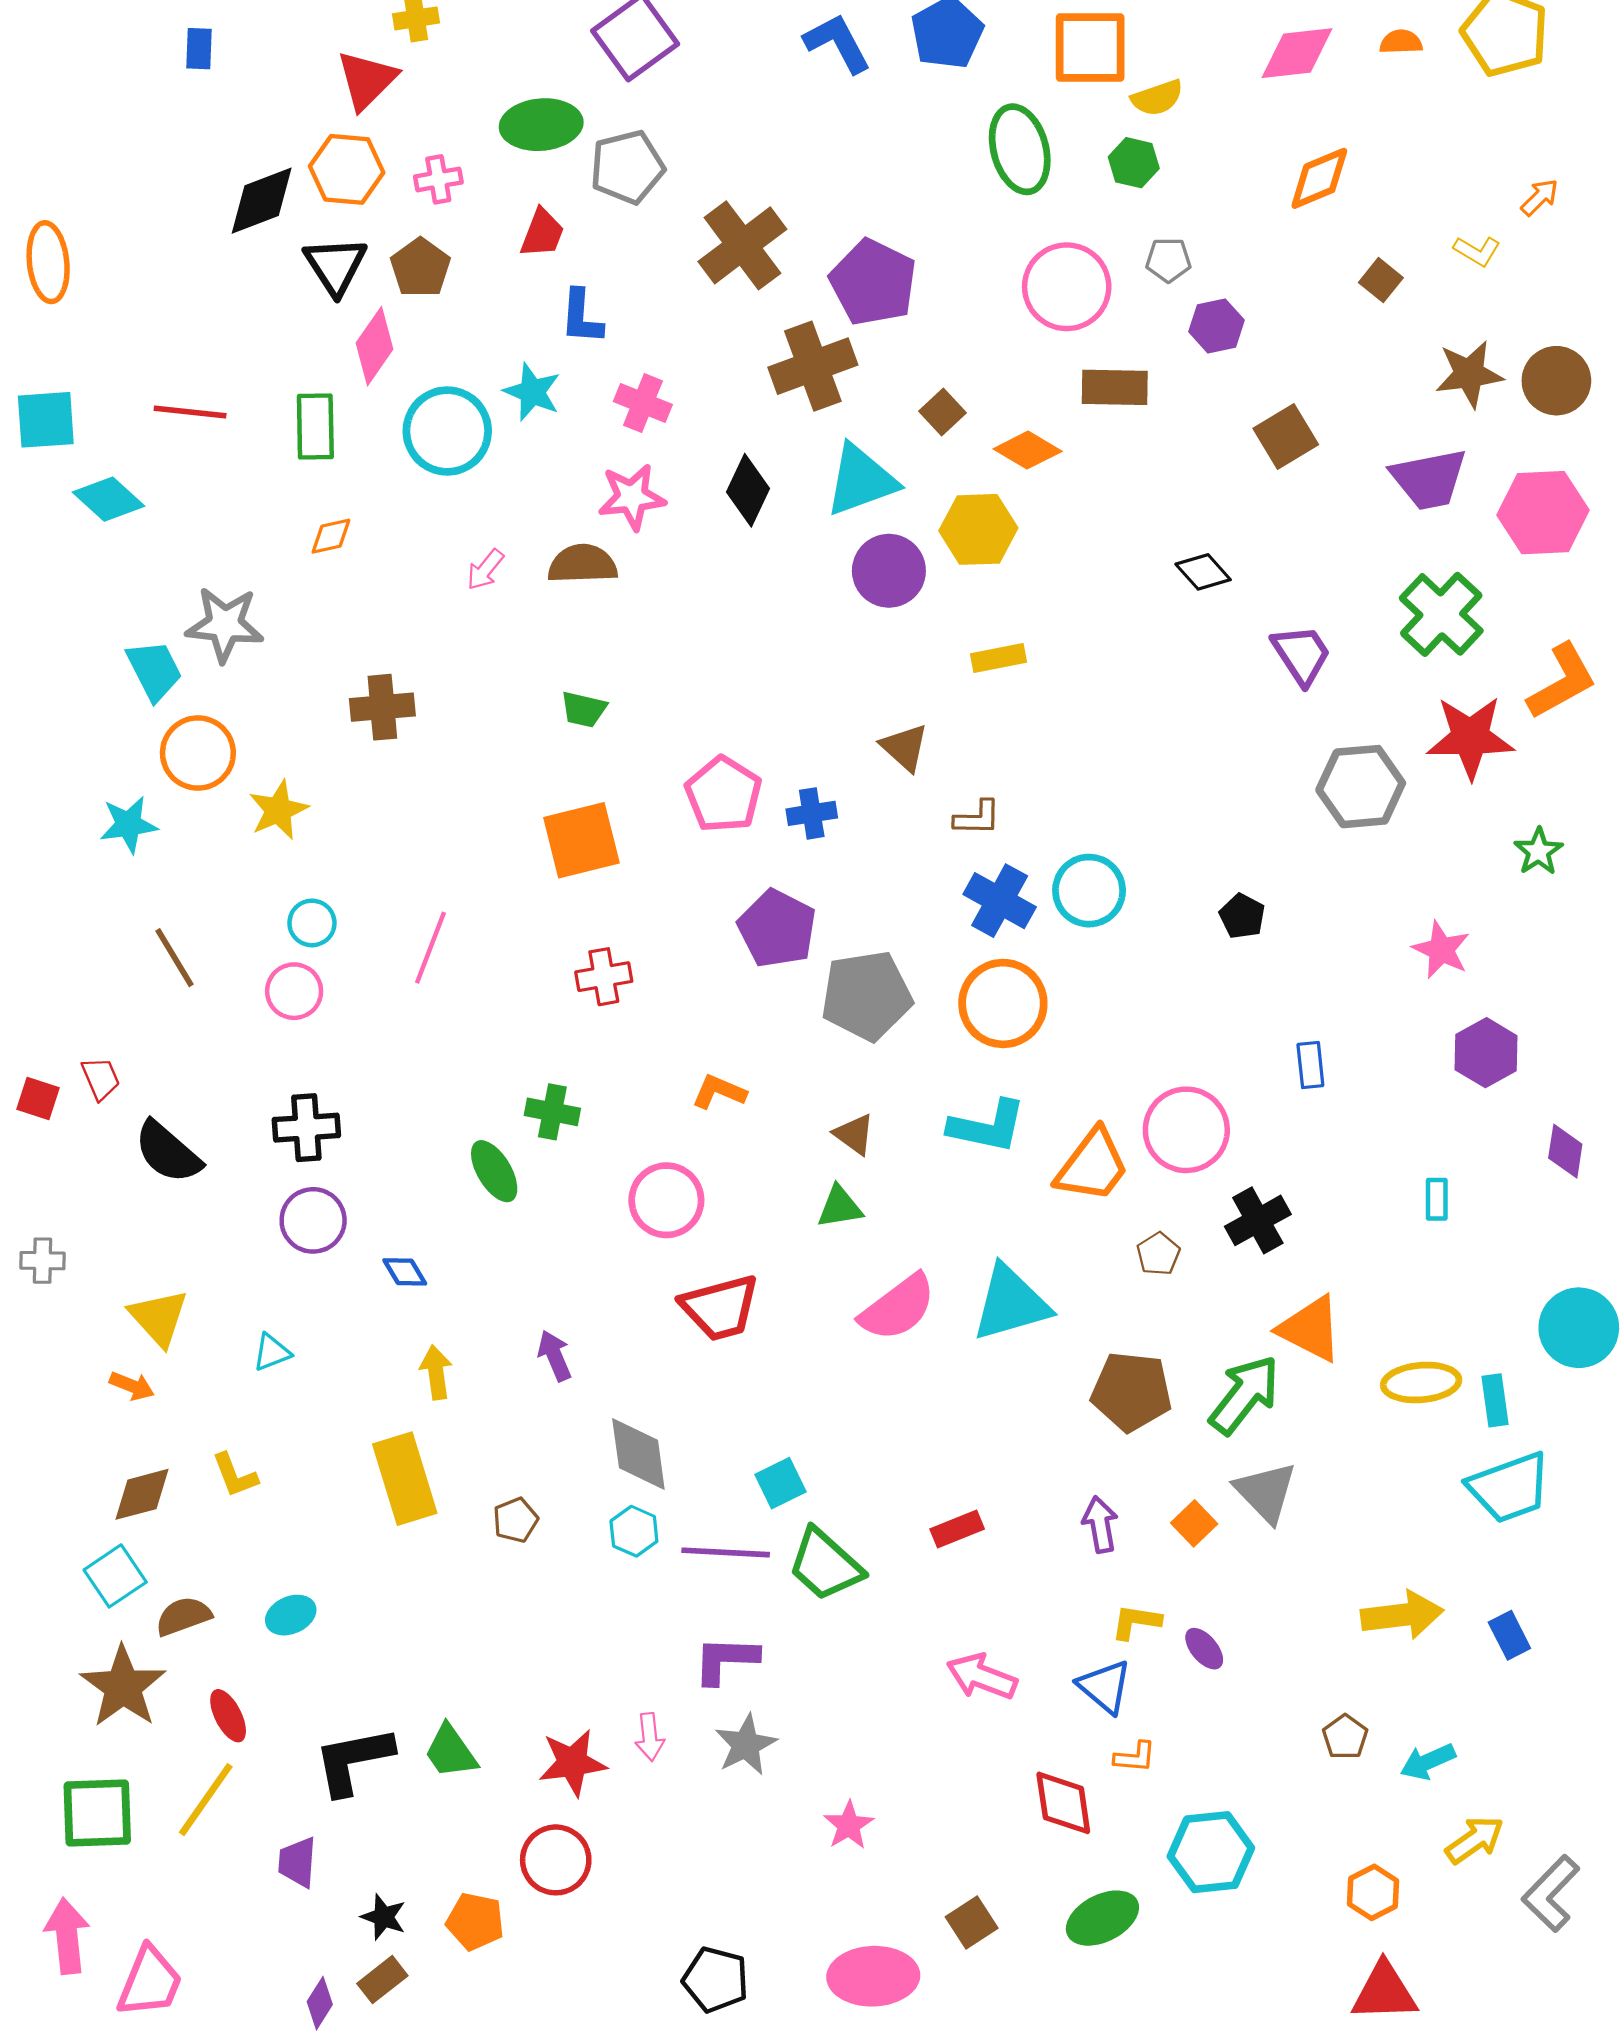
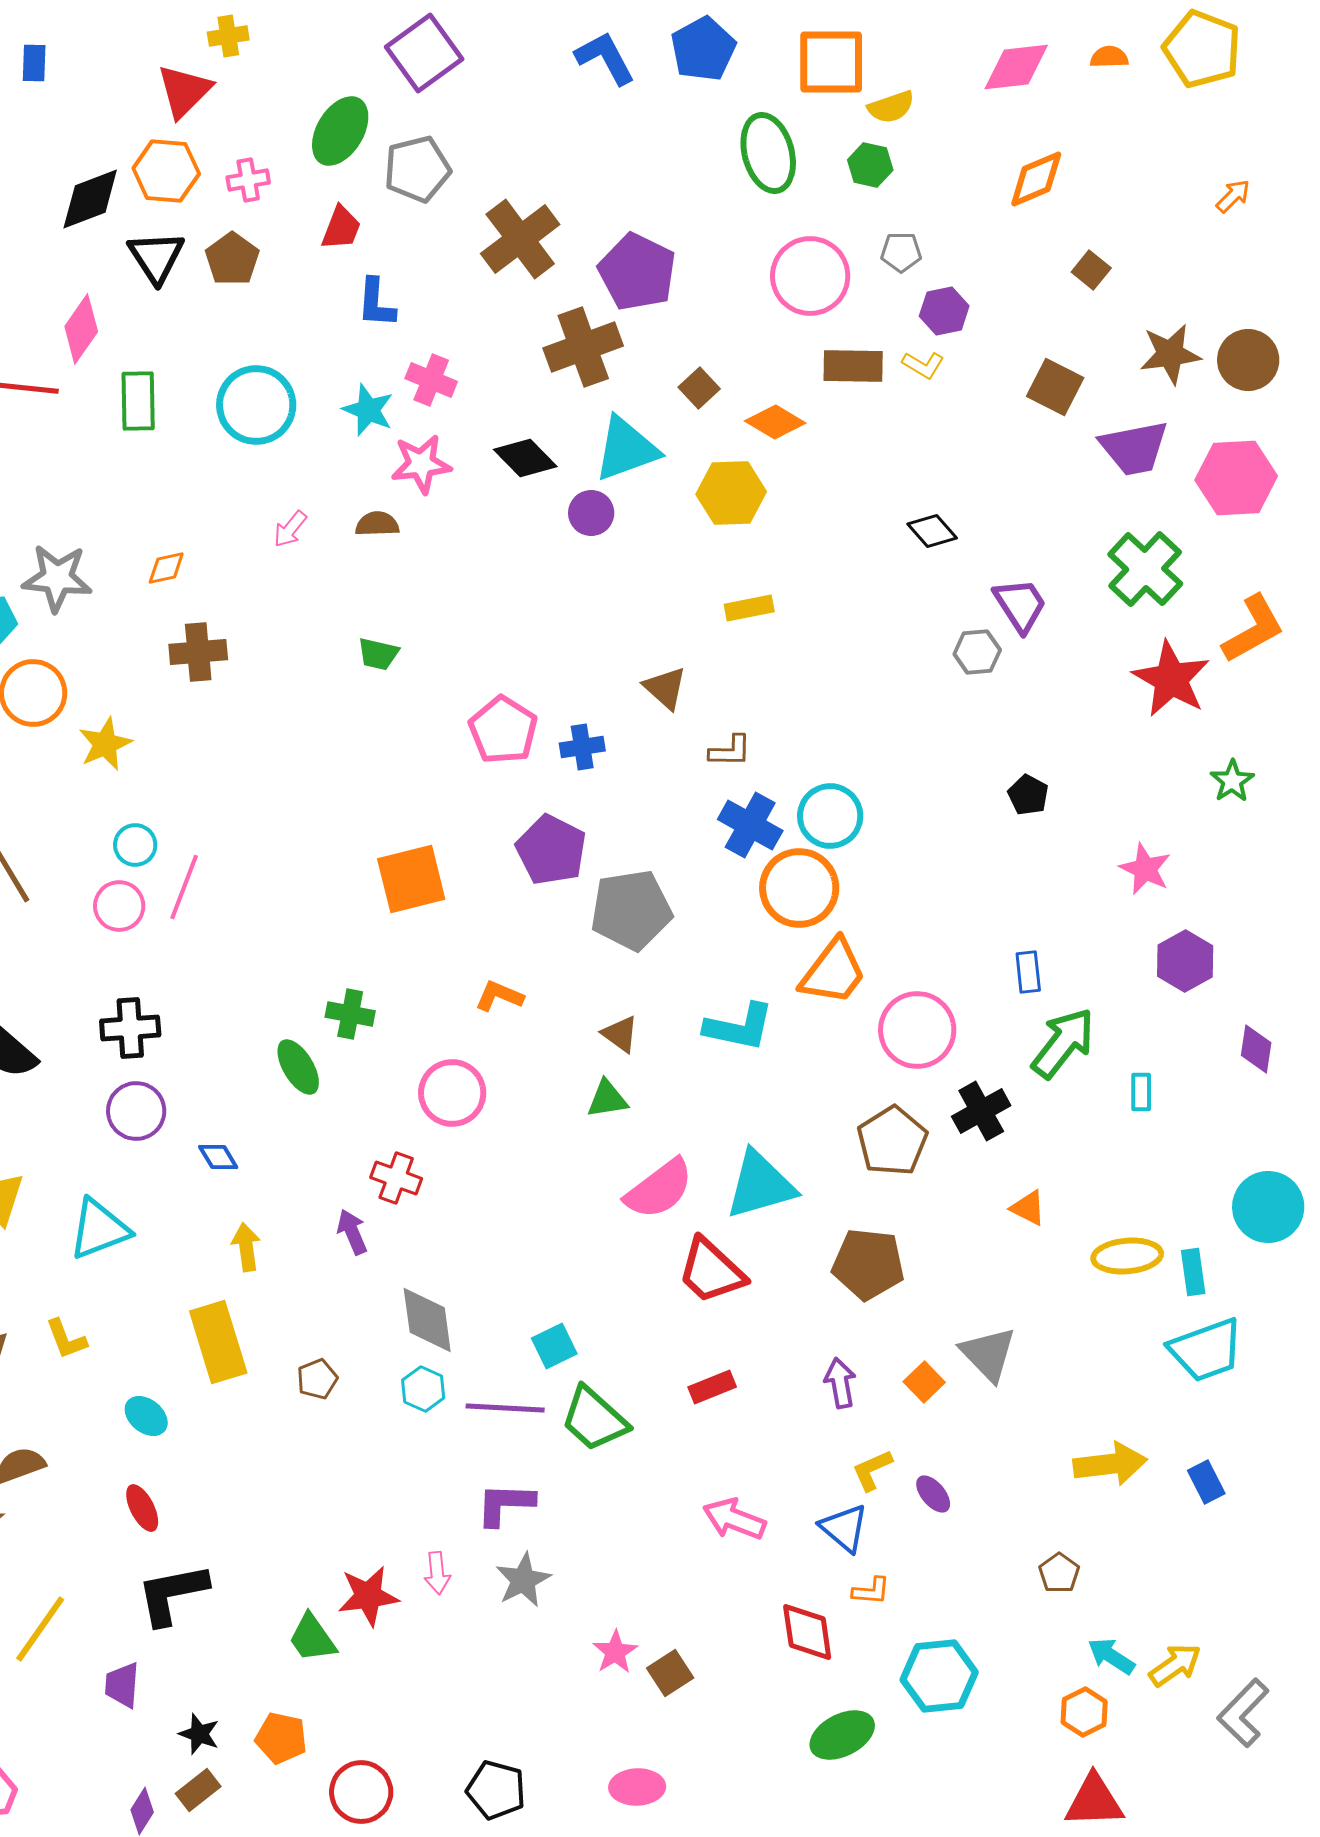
green ellipse: (541, 125) -> (340, 131), turned -54
yellow L-shape: (1477, 251) -> (923, 365), moved
pink diamond: (375, 346) -> (81, 329), moved
cyan star: (532, 392) -> (368, 410), moved
brown square: (1286, 437) -> (1055, 387), moved, turned -32
black diamond: (748, 490) -> (525, 458), turned -70
orange diamond: (331, 536) -> (166, 568), moved
brown semicircle: (583, 564) -> (377, 524), size x0.7
purple circle: (889, 571) -> (591, 513), moved, size x0.7
red star: (1470, 737) -> (1171, 679), turned 30
gray hexagon: (1361, 787) -> (977, 652), moved, size x0.6
orange square: (581, 840) -> (411, 879), moved
black pentagon: (1242, 916) -> (1028, 795), moved
pink line: (430, 948) -> (184, 887), moved
red cross: (604, 977) -> (396, 1178), moved, turned 30
orange circle: (1003, 1003) -> (799, 888), moved
orange trapezoid: (1092, 1166) -> (833, 972), moved
brown pentagon: (1158, 1254) -> (892, 1141), size x1.8
red trapezoid: (720, 1308) -> (711, 1271), moved, turned 58
orange triangle: (1310, 1329) -> (1028, 1208), size x0.6
cyan triangle: (272, 1352) -> (99, 1229), size x1.8
green arrow: (1244, 1395) -> (1063, 1043), moved
cyan ellipse: (291, 1615) -> (146, 1416), moved, turned 63
yellow L-shape: (1136, 1622) -> (872, 1470), turned -33
red ellipse: (228, 1716) -> (142, 1508), moved
green trapezoid: (451, 1751) -> (312, 1638), moved
cyan arrow: (1428, 1762) -> (1111, 1656), moved, turned 57
red circle: (556, 1860) -> (361, 1792), moved
brown square: (972, 1923) -> (670, 1673), moved
pink ellipse: (873, 1976) -> (637, 1787), size x0.7

